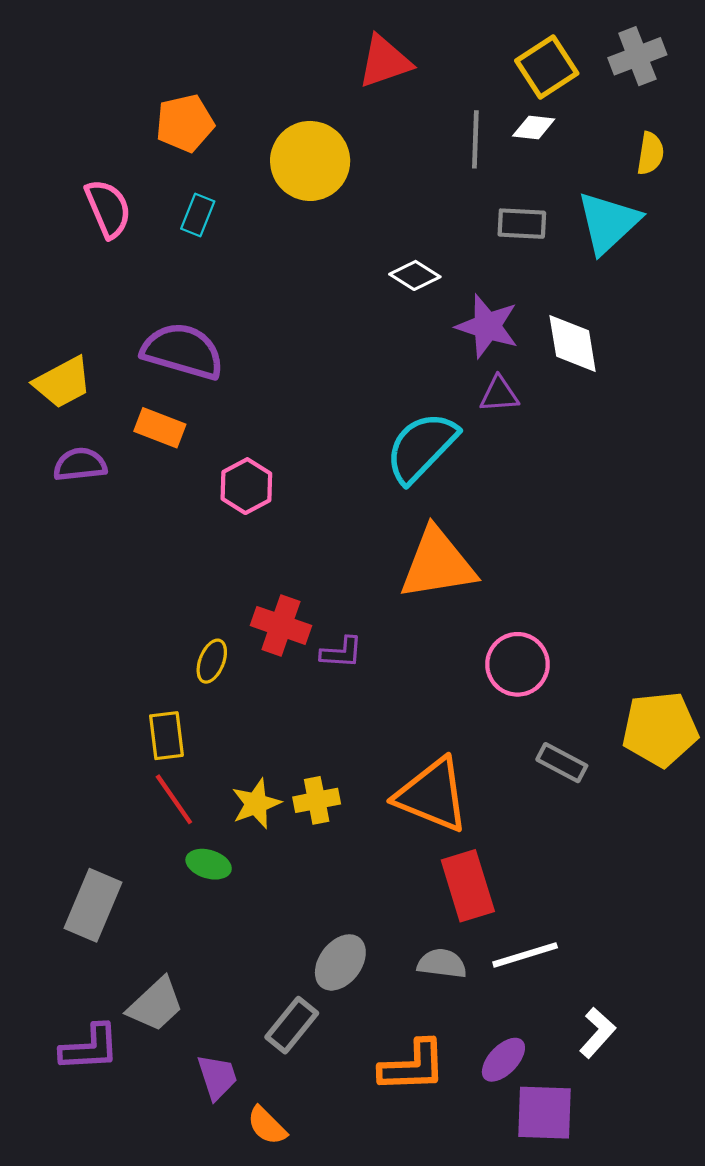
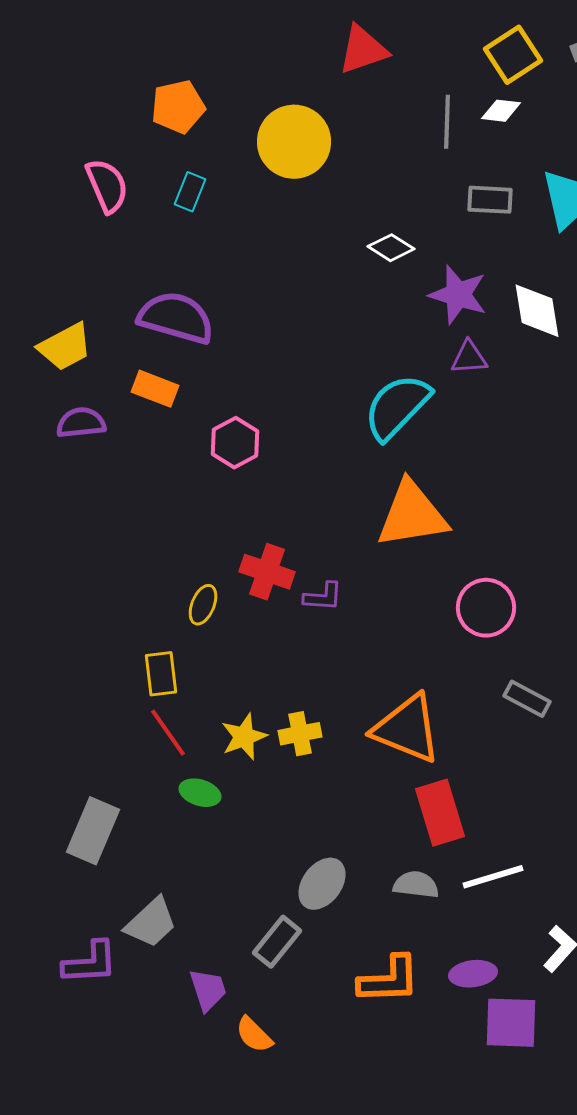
purple ellipse: (503, 1060) -> (473, 974), turned 39

